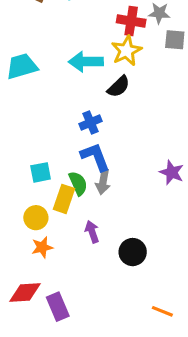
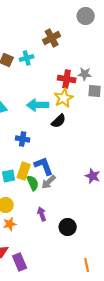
blue cross: (91, 122) -> (23, 139), moved, turned 32
gray arrow: (103, 182) -> (49, 182), turned 35
yellow rectangle: (64, 199) -> (24, 171), moved
orange line: (162, 311) -> (87, 265), turned 56

